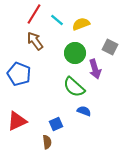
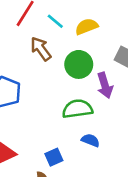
brown arrow: (35, 41) -> (41, 49), moved
green semicircle: (74, 87) -> (77, 109), turned 130

